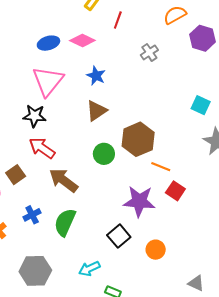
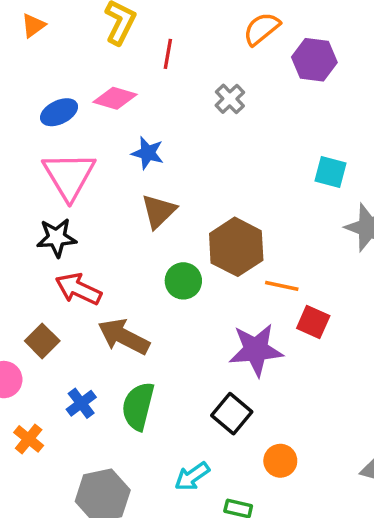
orange circle: (156, 250) -> (280, 461), moved

